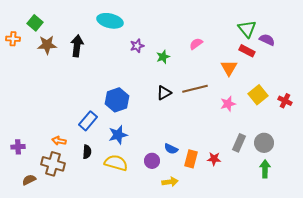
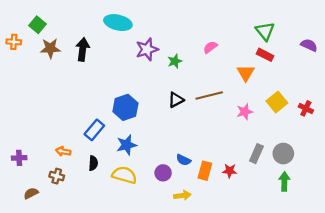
purple semicircle: (267, 40) -> (309, 45), moved
purple star: (137, 46) -> (147, 49), size x1.5
brown cross: (53, 164) -> (57, 176), size x0.6

